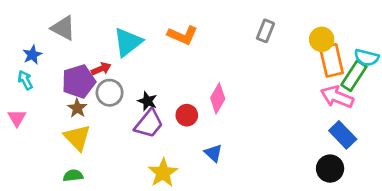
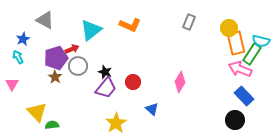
pink diamond: (218, 98) -> (180, 82), moved
yellow triangle: (77, 138) -> (37, 112), moved

